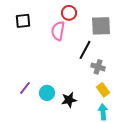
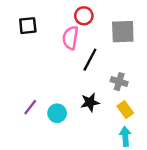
black line: (85, 50) -> (90, 60), moved
black star: (69, 100) -> (90, 102), moved

